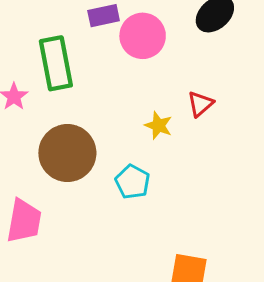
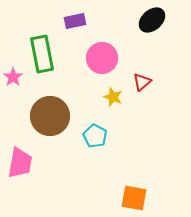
pink circle: (143, 36) -> (102, 58), moved

